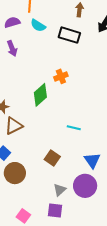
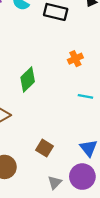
orange cross: (61, 76) -> (75, 59), moved
cyan line: (74, 128) -> (85, 96), moved

